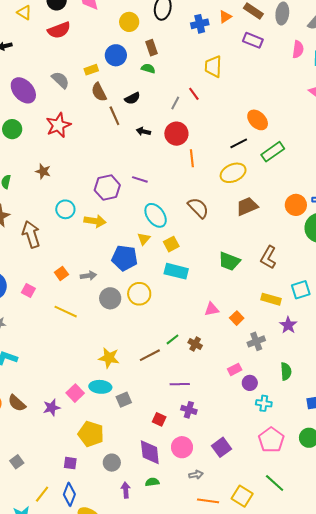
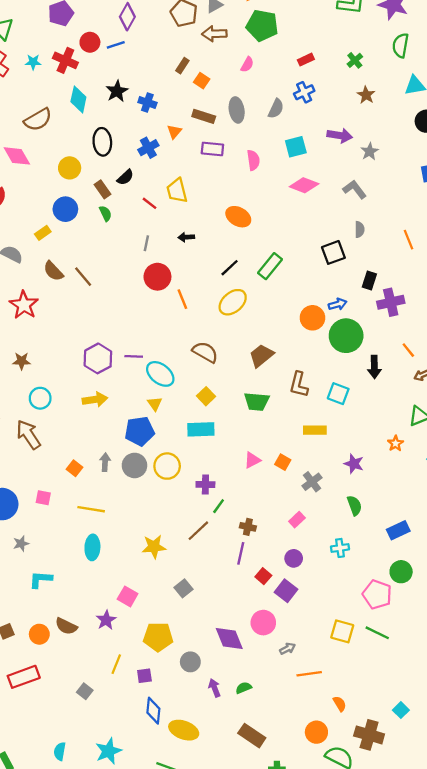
pink semicircle: (298, 49) -> (253, 160), moved
green semicircle: (148, 68) -> (105, 213), turned 64
brown semicircle: (99, 92) -> (53, 271), moved
red line: (194, 94) -> (149, 203), moved
black semicircle: (132, 98) -> (125, 177), moved
orange ellipse: (258, 120) -> (238, 217), moved
black arrow: (143, 131) -> (186, 237), moved
purple line: (140, 179) -> (134, 356), moved
brown trapezoid: (247, 206) -> (261, 356), moved
cyan circle: (65, 209) -> (40, 398), moved
yellow square: (171, 244) -> (206, 396), moved
gray arrow: (88, 276) -> (105, 462), turned -63
cyan square: (301, 290) -> (338, 394), moved, turned -36
gray circle: (110, 298) -> (134, 465), moved
purple star: (288, 325) -> (354, 464), moved
brown cross: (195, 344) -> (248, 527), moved
purple circle: (250, 383) -> (294, 558), moved
purple line: (180, 384) -> (241, 553), turned -60
cyan ellipse: (100, 387) -> (92, 547), moved, turned -75
purple cross: (189, 410) -> (205, 485), moved
red square: (159, 419) -> (263, 576), moved, turned 32
pink pentagon: (271, 440) -> (377, 594), moved
purple square: (221, 447) -> (286, 591), moved
green semicircle: (152, 482) -> (244, 688), moved
yellow line: (42, 494) -> (116, 664), moved
yellow square: (242, 496) -> (342, 631), moved

